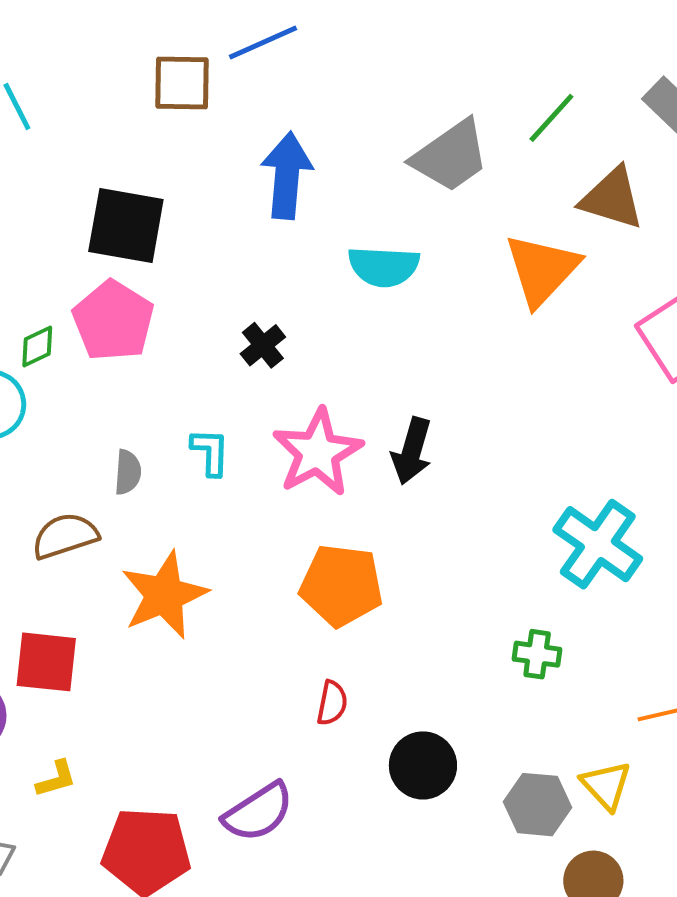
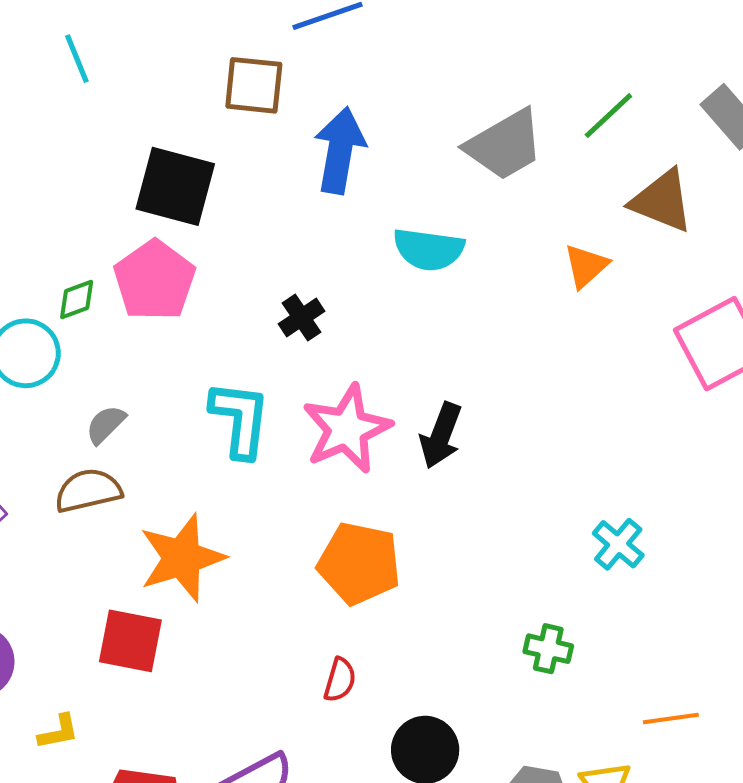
brown square: (182, 83) -> (254, 85), moved
orange triangle: (542, 270) -> (586, 266), size x0.6
cyan L-shape: (210, 452) -> (240, 419), size x1.6
gray semicircle: (128, 472) -> (106, 424), moved, turned -144
cyan cross: (598, 544) -> (618, 544), size x0.6
red square: (46, 662) -> (130, 641), moved

